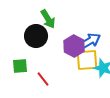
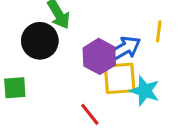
red line: (43, 79) -> (90, 114), moved

